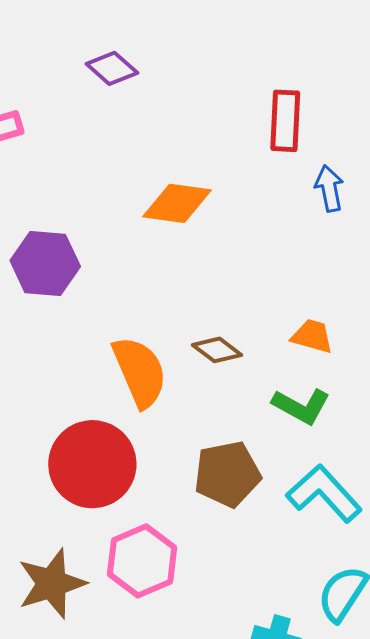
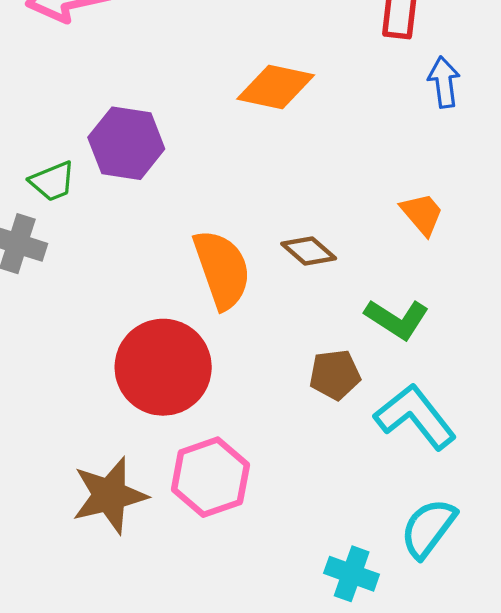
orange trapezoid: (312, 336) -> (422, 214), moved, turned 30
brown pentagon: (227, 474) -> (335, 375), moved, size x0.7

